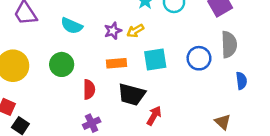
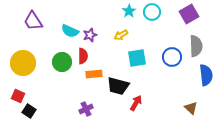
purple star: (113, 31) -> (90, 35), moved
orange rectangle: (117, 63) -> (94, 74), moved
blue semicircle: (241, 81) -> (206, 75), size x1.5
red semicircle: (89, 89) -> (83, 56), moved

